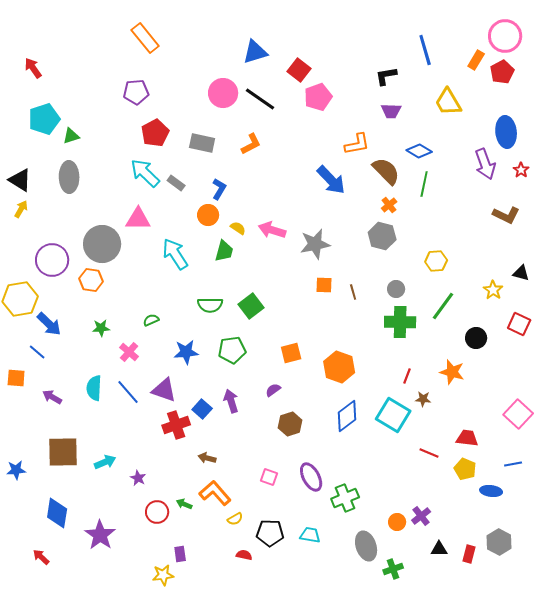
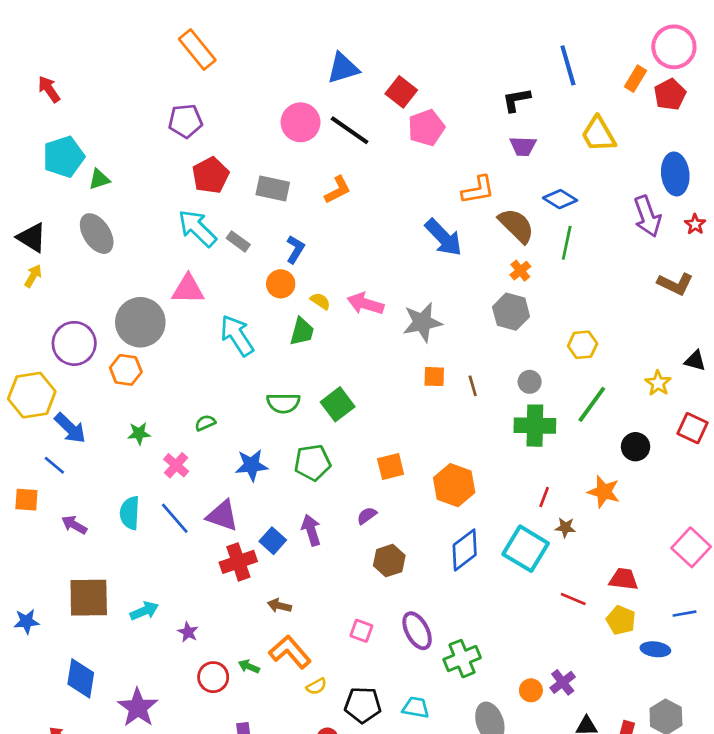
gray ellipse: (69, 177) -> (97, 234), turned -32

